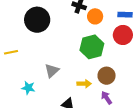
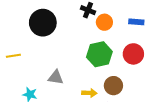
red circle: (123, 35) -> (133, 54), moved
gray triangle: (52, 71) -> (56, 77), turned 49

